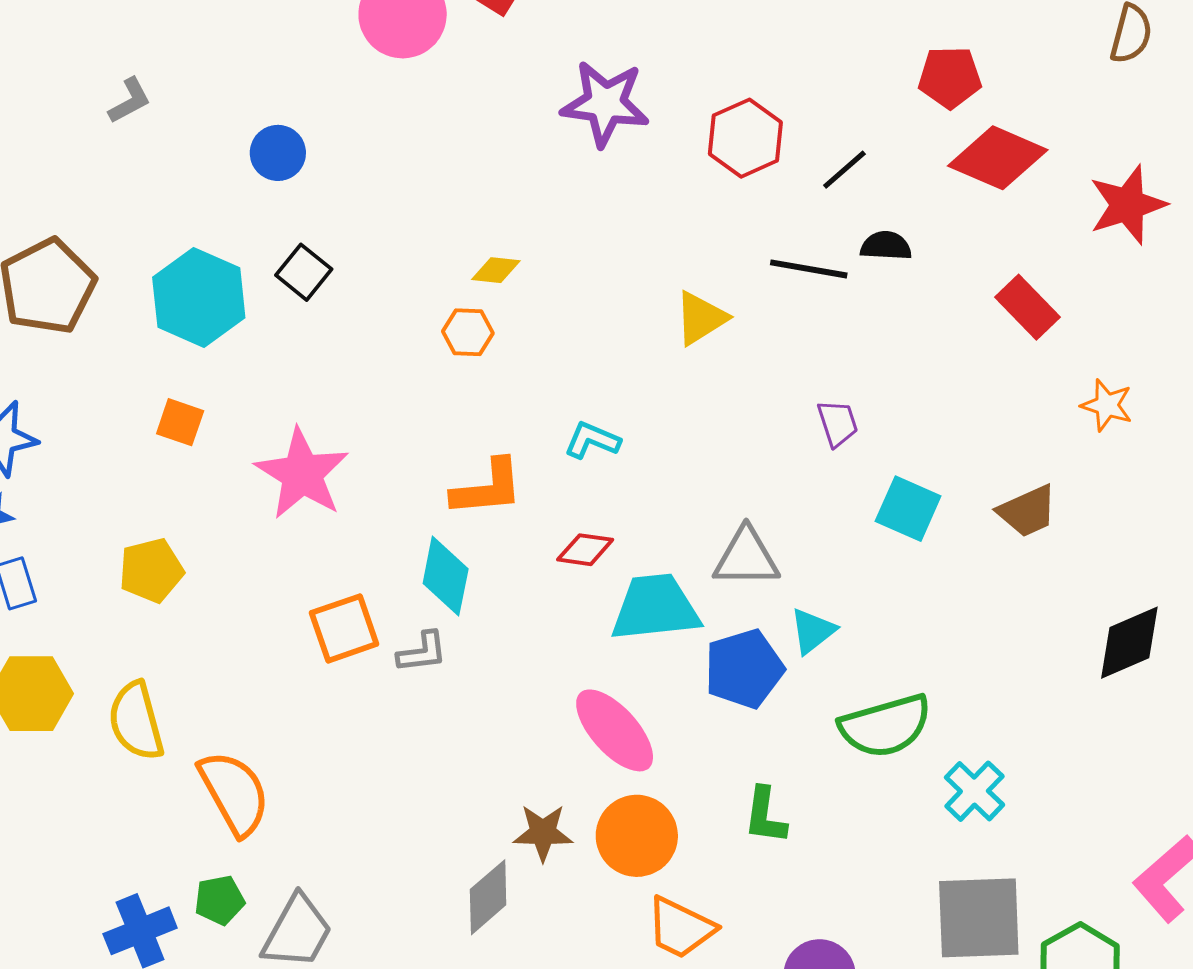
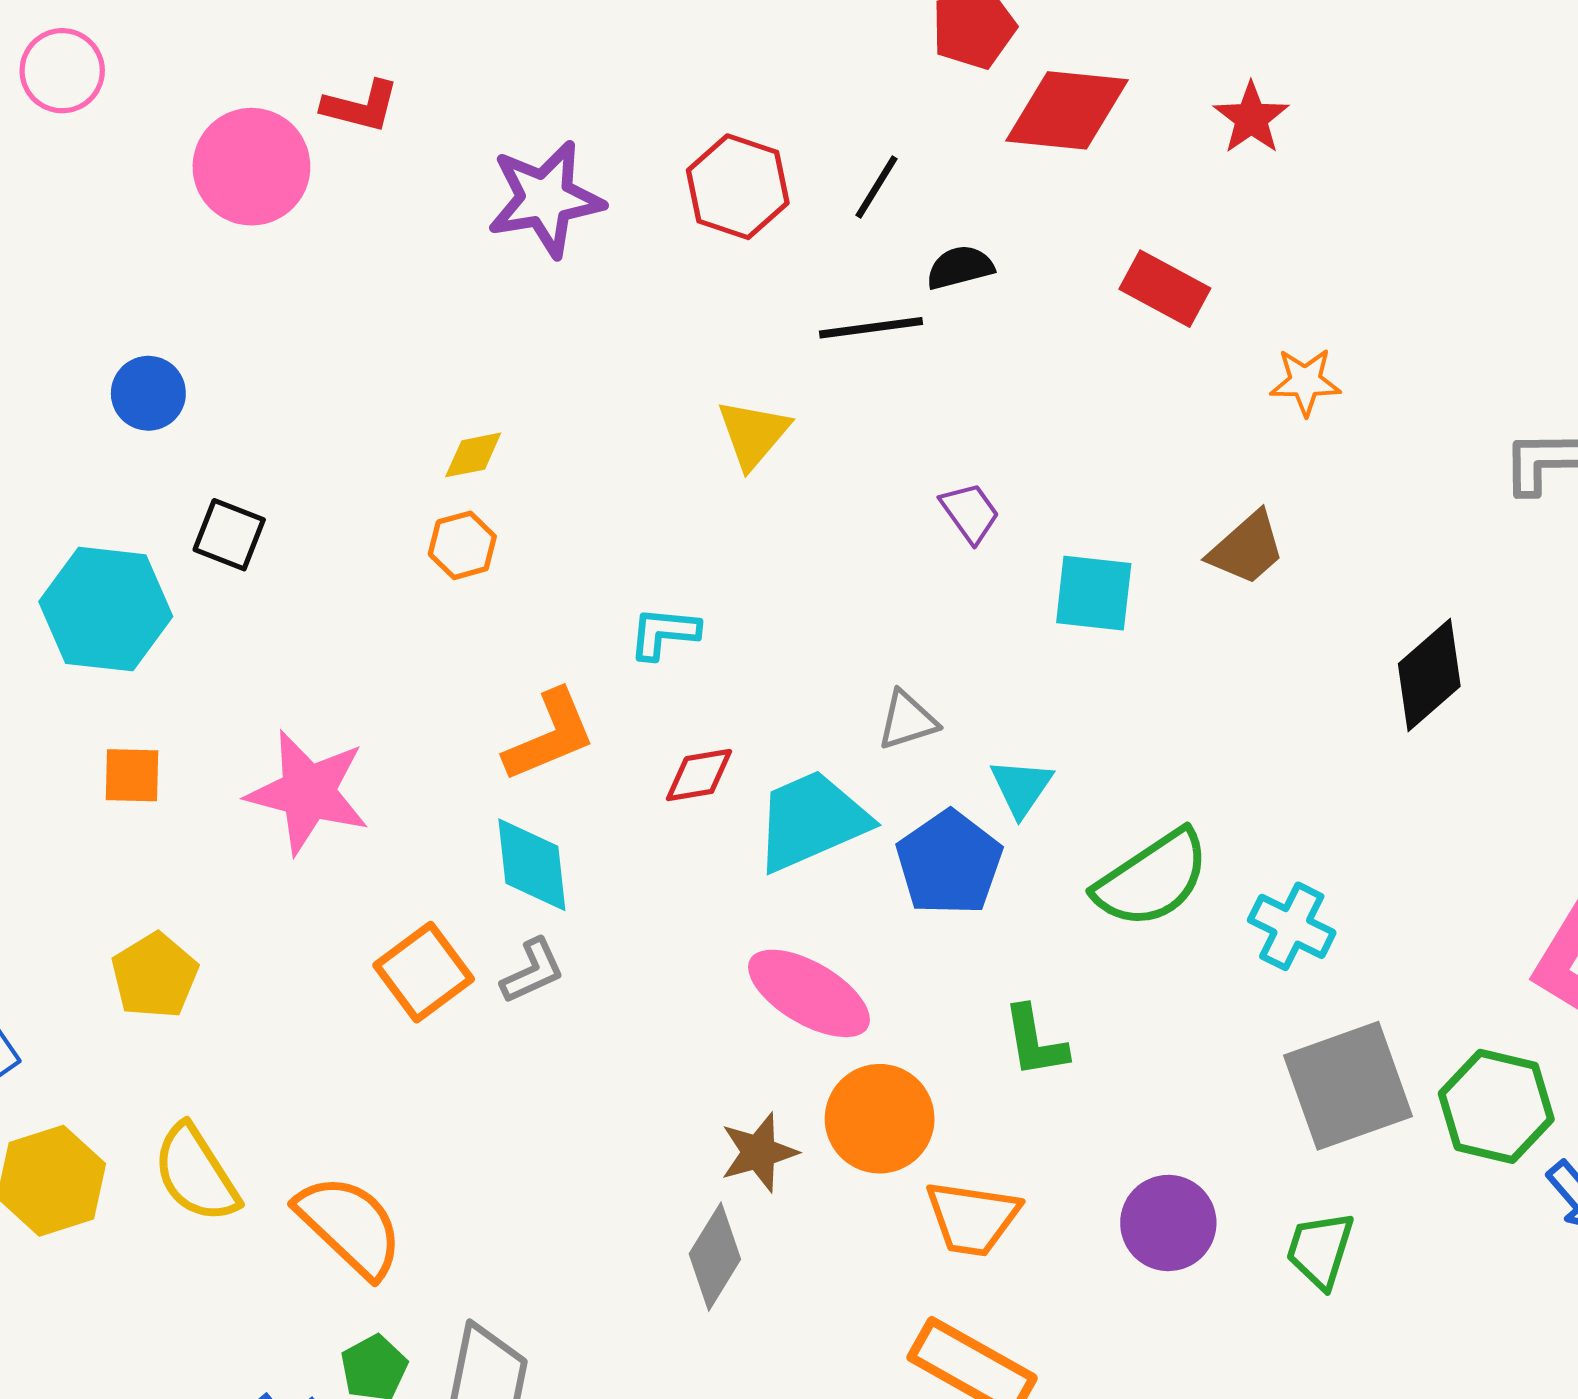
red star: (1128, 205) -> (1251, 118), size x0.7
gray triangle: (746, 557) -> (907, 720), size x0.7

